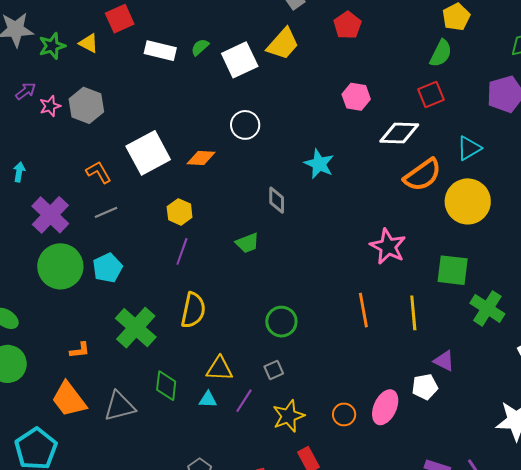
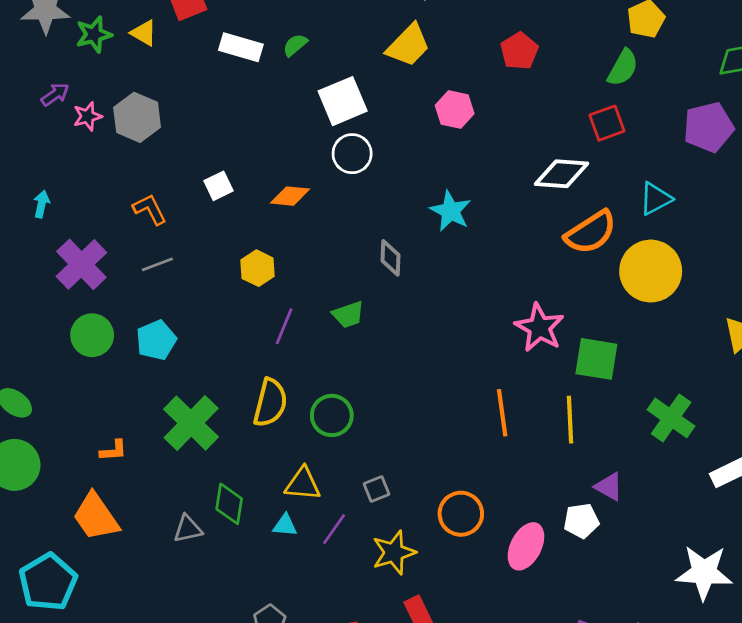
red pentagon: (347, 25) -> (519, 51), moved
white square: (240, 60) -> (343, 101), moved
pink hexagon: (356, 97) -> (455, 109), moved
white square: (148, 153) -> (218, 186), size x0.5
purple line: (182, 251) -> (284, 326), moved
green circle: (60, 266) -> (92, 335), size x0.7
green square: (453, 270) -> (596, 359), moved
green circle: (281, 322) -> (332, 415), moved
gray triangle: (119, 406) -> (188, 529), moved, size x0.7
orange circle: (344, 414) -> (461, 514), moved, size x1.4

